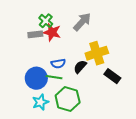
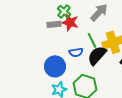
black semicircle: (80, 67) -> (97, 55), size x1.5
green line: (54, 77) -> (92, 40), moved, turned 56

